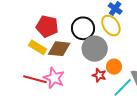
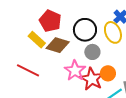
gray circle: (95, 49) -> (92, 52), size x0.6
red star: (99, 75) -> (92, 79), size x1.6
pink star: (54, 78) -> (75, 71), moved

